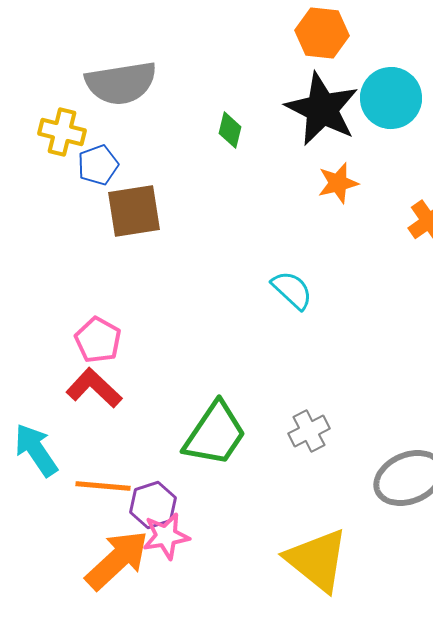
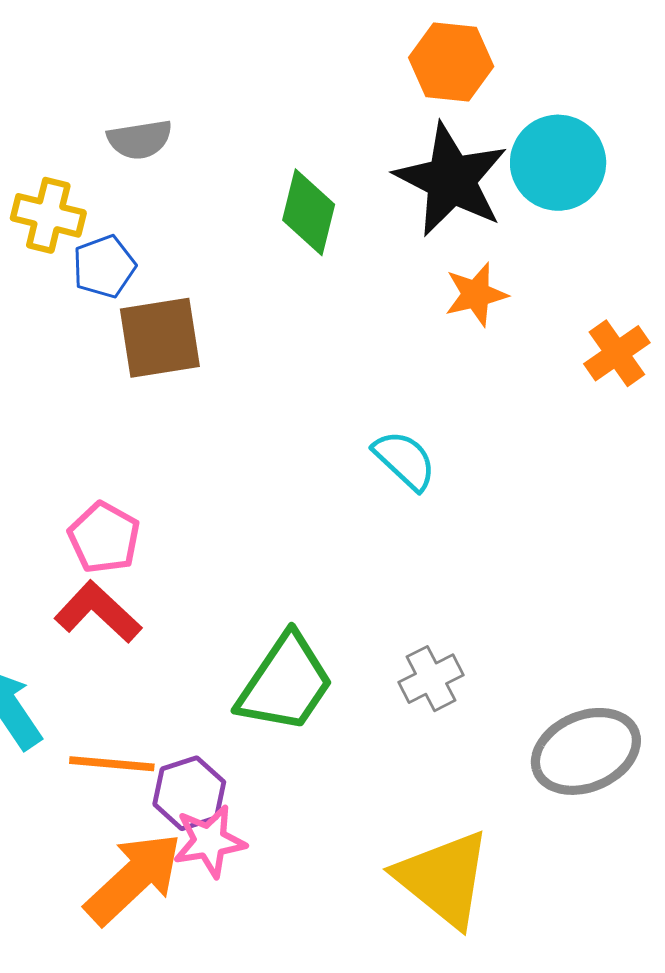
gray semicircle: (121, 83) -> (140, 139), size x0.6
green diamond: (230, 130) -> (309, 212), size x1.5

